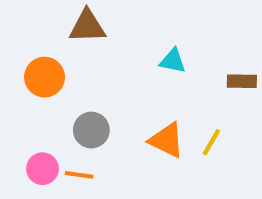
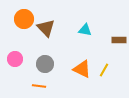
brown triangle: (87, 26) -> (46, 28), moved, turned 48
orange circle: (45, 77) -> (24, 19), moved
pink circle: (42, 169) -> (15, 59), moved

